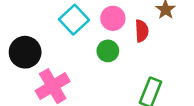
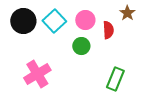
black circle: (25, 52) -> (23, 21), moved

